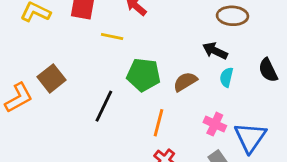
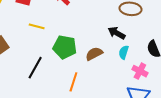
yellow line: (112, 36) -> (37, 26), moved
pink cross: (215, 124) -> (140, 71), moved

